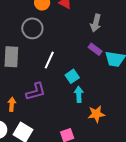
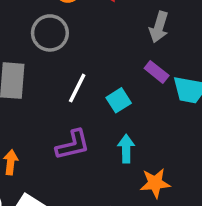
cyan square: (72, 76) -> (119, 100), moved
purple L-shape: (36, 91) -> (73, 145), moved

